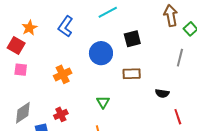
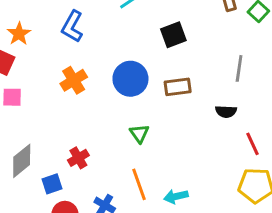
blue circle: (101, 53) -> (130, 79), moved
gray line: (180, 58) -> (239, 68), moved
orange cross: (63, 74) -> (74, 80), moved

